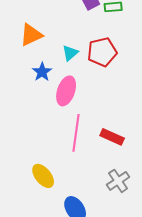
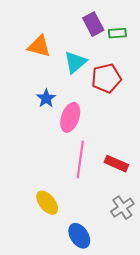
orange triangle: (31, 35) -> (39, 46), moved, turned 40
cyan triangle: (70, 53) -> (75, 62), moved, size x1.4

